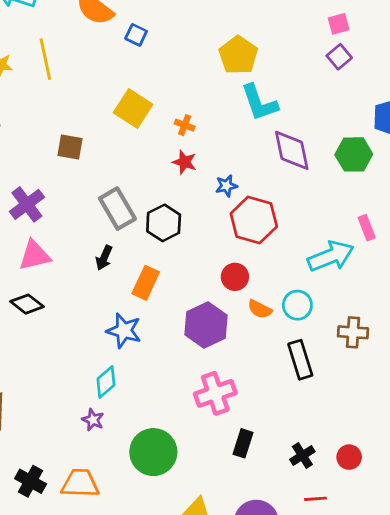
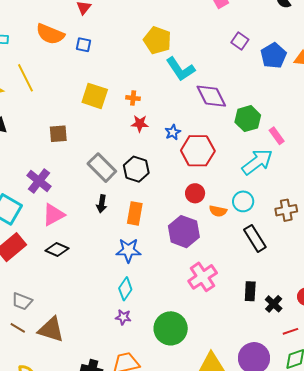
purple square: (339, 57) -> (240, 41), moved
green hexagon: (354, 154) -> (248, 119), moved
black rectangle: (243, 443) -> (250, 291), moved

